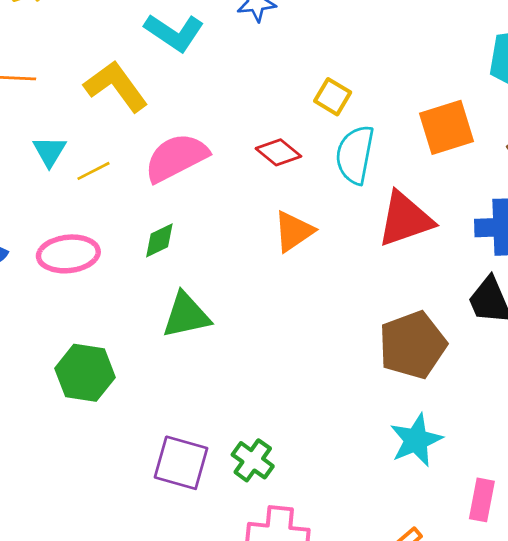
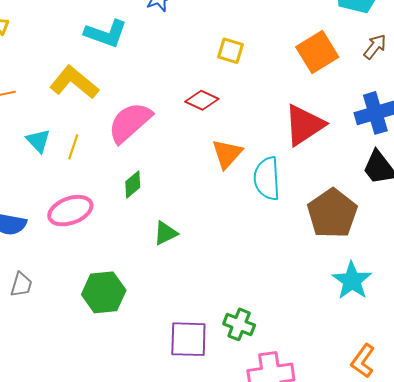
cyan semicircle: (355, 155) -> (267, 178), moved
yellow line: (93, 171) -> (73, 147), turned -30
green triangle: (186, 315) -> (165, 233), size x0.7

